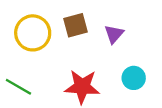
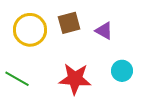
purple triangle: (114, 34) -> (104, 31), turned -42

